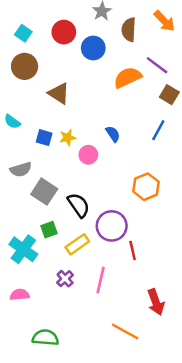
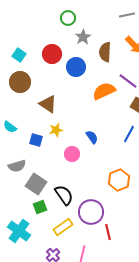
yellow star: (67, 138) -> (56, 130), moved
green square: (49, 230) -> (40, 207), moved

